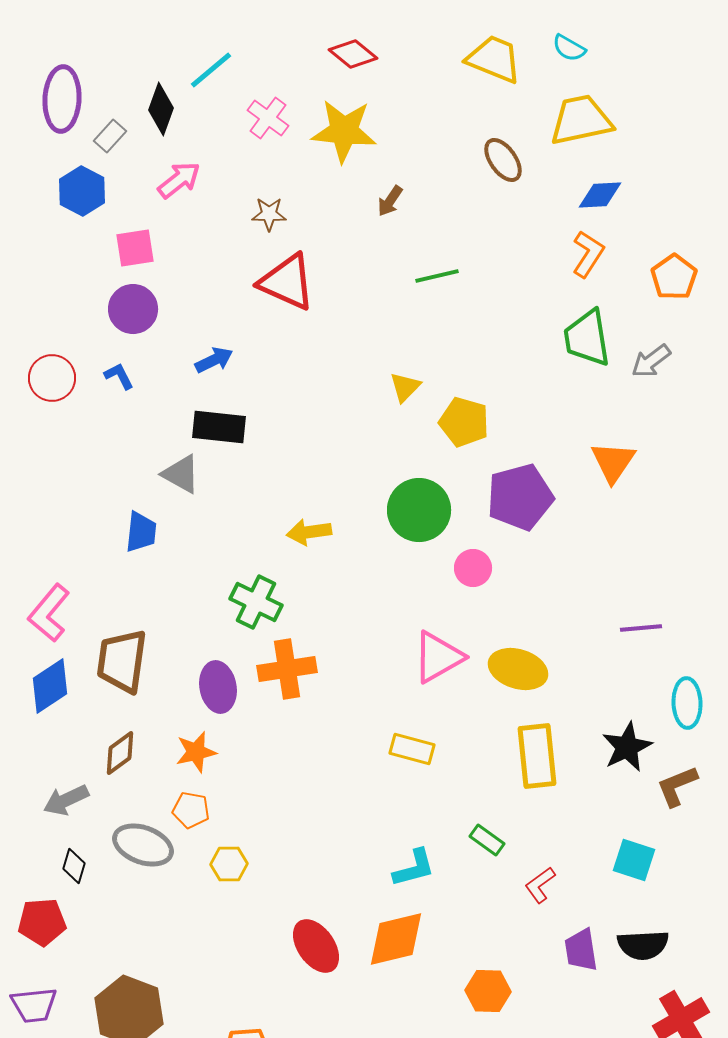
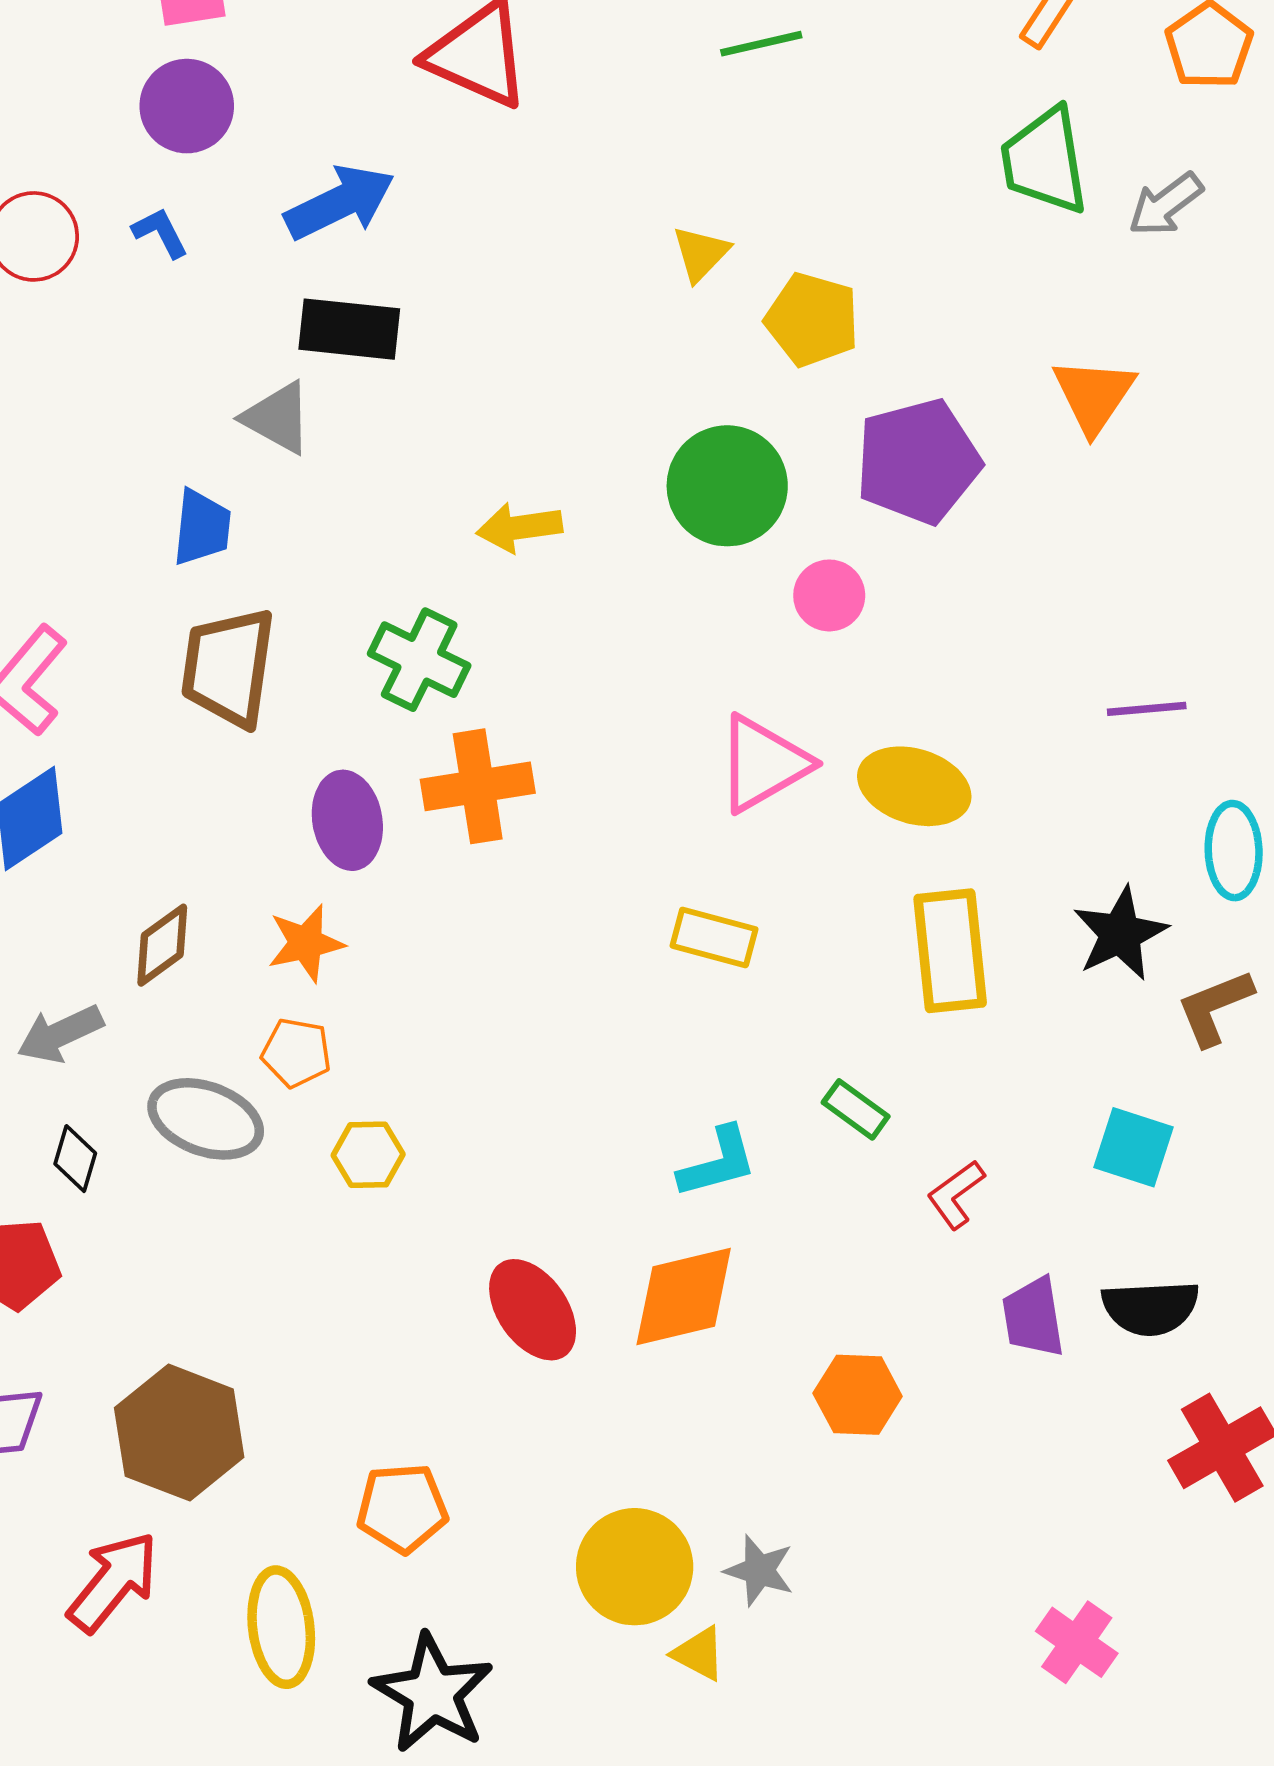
blue arrow: (214, 360) -> (340, 202), size x1.5
brown trapezoid: (122, 661) -> (228, 667), moved

